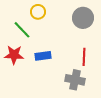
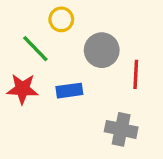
gray circle: (83, 18) -> (102, 50), moved
red line: (84, 57) -> (136, 74), moved

